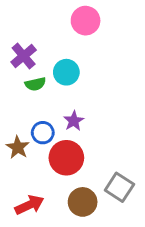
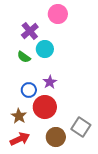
purple cross: (24, 56) -> (30, 31), moved
green semicircle: (35, 84) -> (24, 57), turned 48
brown star: (18, 147) -> (19, 116), moved

